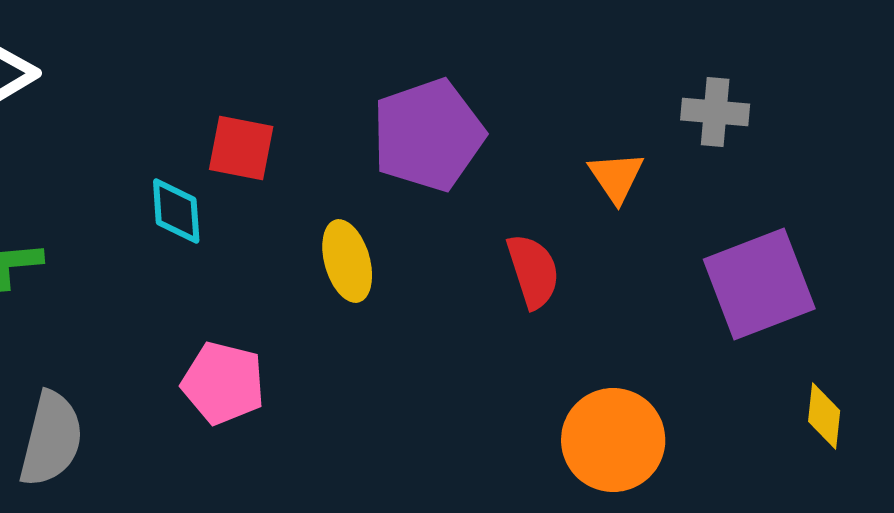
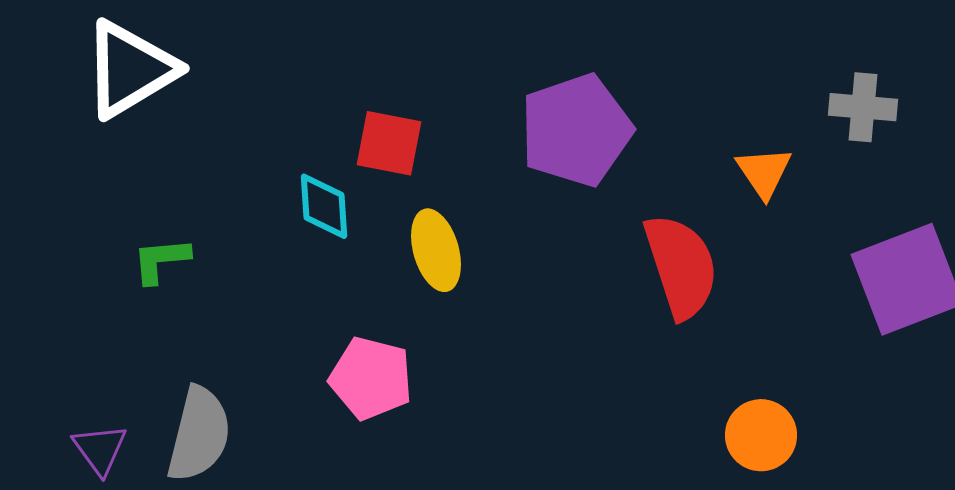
yellow ellipse: (347, 261) -> (436, 250), moved
red semicircle: (533, 271) -> (681, 266), size x1.4
orange circle: (613, 440) -> (761, 435), size x0.7

